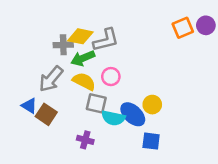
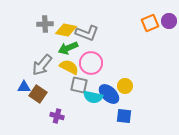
gray L-shape: (106, 40) -> (87, 33), turned 35
gray cross: (63, 45) -> (45, 24), moved
pink circle: (111, 77) -> (91, 63), size x1.5
blue triangle: (29, 106) -> (24, 87), turned -32
purple cross: (85, 140) -> (57, 116), moved

